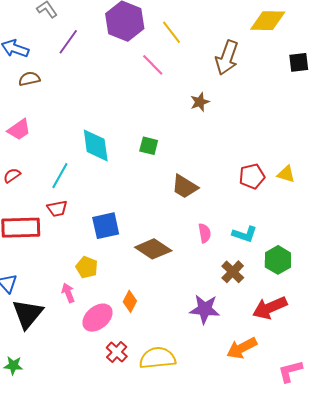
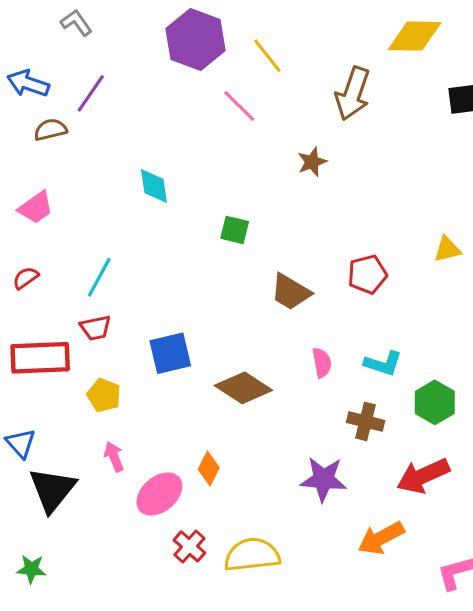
purple line: (68, 42) -> (91, 93), moved
cyan diamond: (96, 145) -> (154, 186), moved, size x0.7
yellow triangle: (286, 174) -> (447, 249), moved, turned -30
red pentagon: (252, 176) -> (367, 274), moved
yellow pentagon: (87, 267) -> (104, 395), moved
brown cross: (233, 272) -> (366, 421), turned -30

